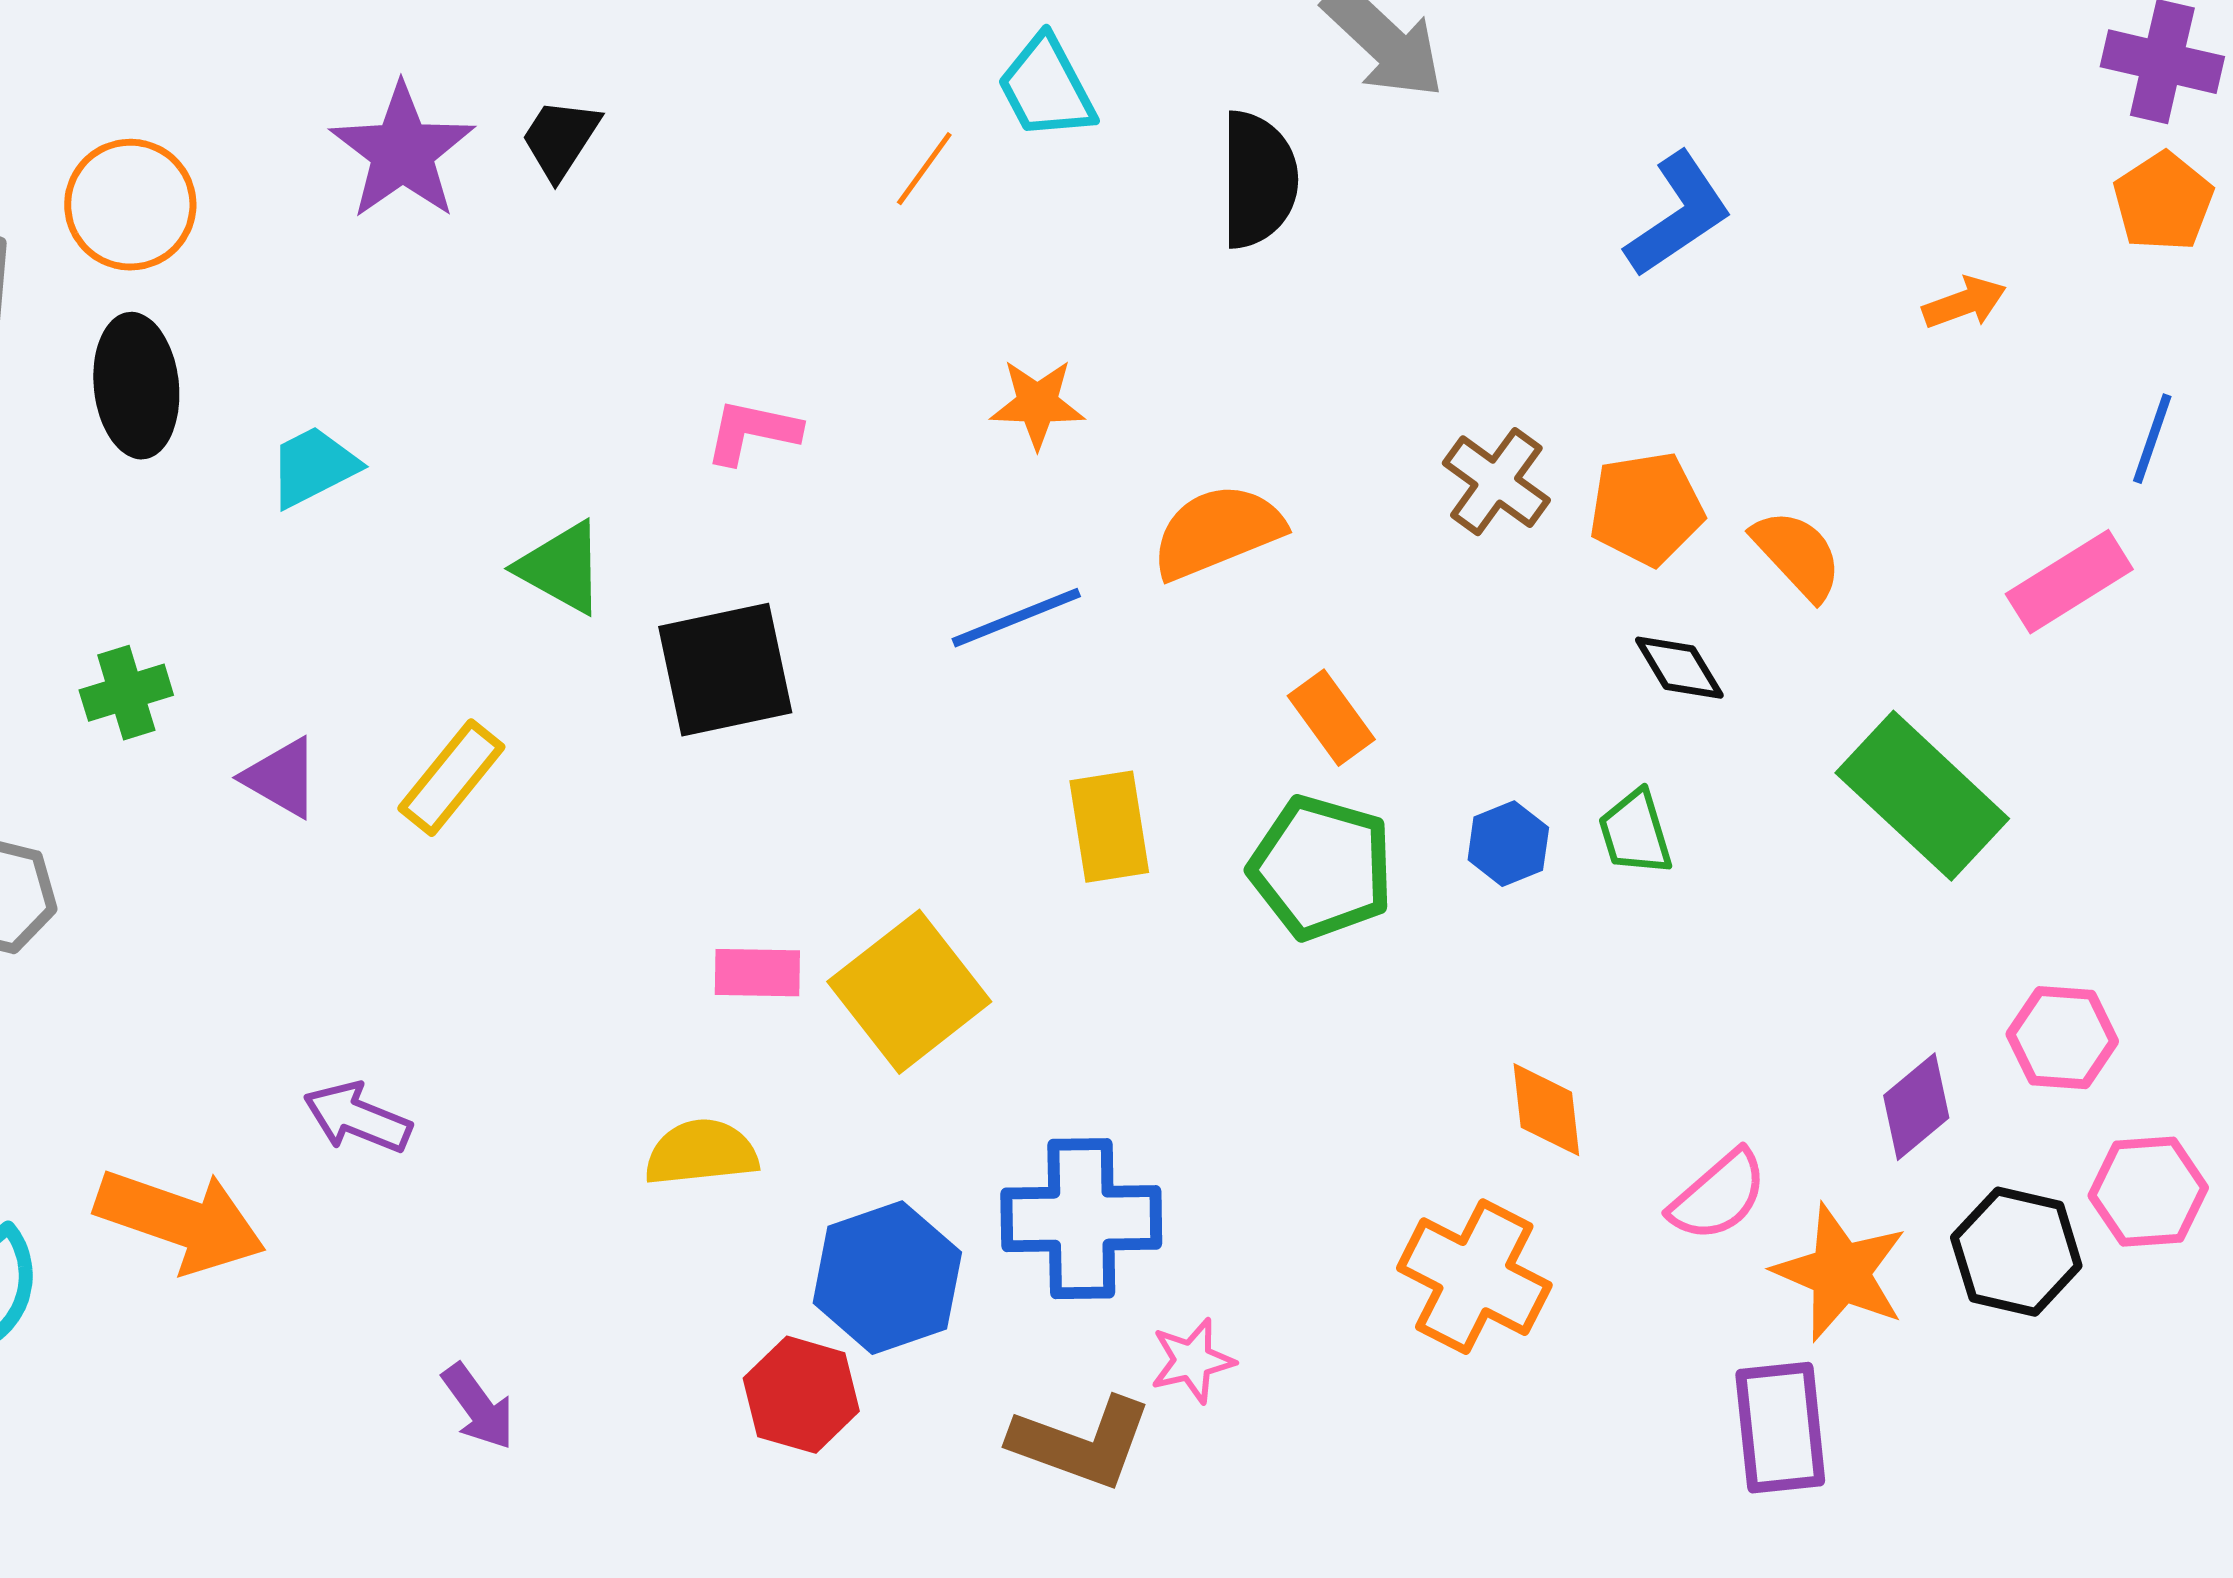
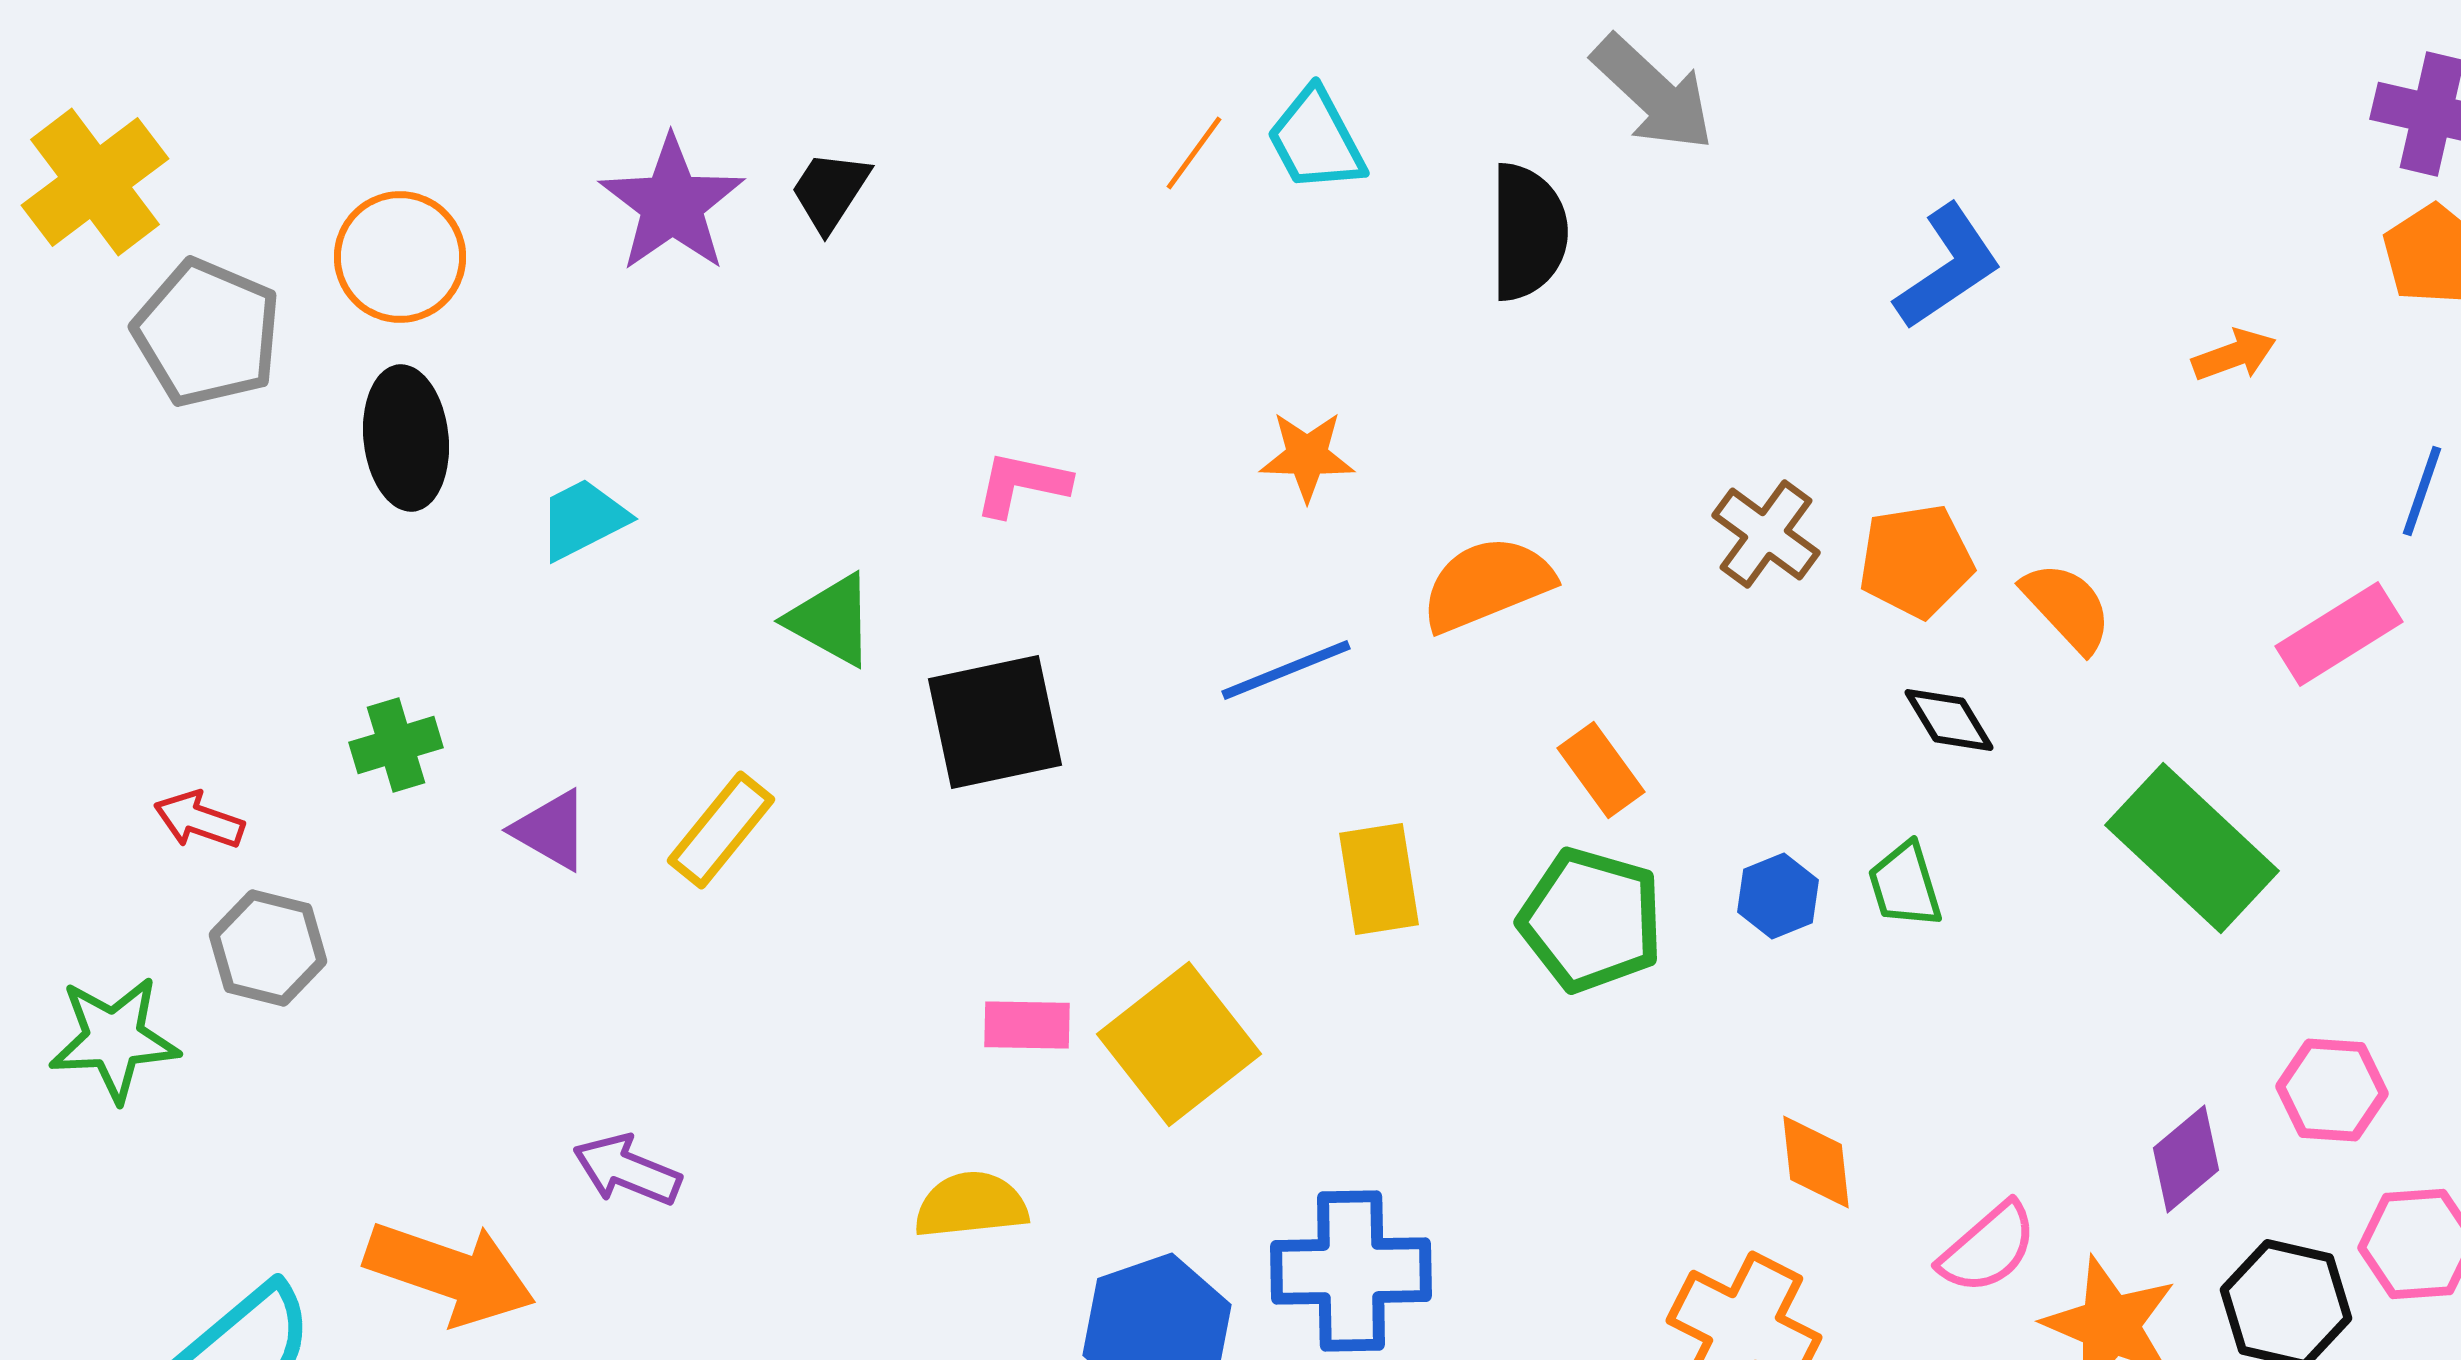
orange line: (924, 169) -> (1194, 153), moved

